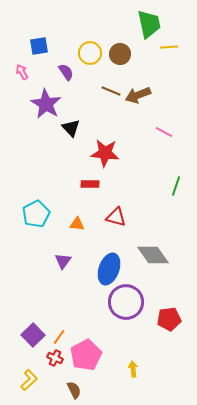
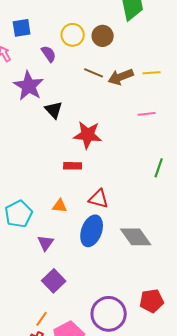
yellow line: (169, 47) -> (152, 73), moved
pink line: (164, 132) -> (147, 114), turned -36
cyan pentagon: (36, 214) -> (19, 214), moved
blue ellipse: (109, 269) -> (92, 231), moved
purple circle: (126, 302) -> (109, 314), moved
purple square: (33, 335) -> (54, 281), moved

